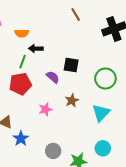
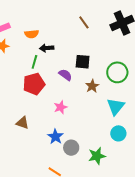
brown line: (76, 14) -> (84, 22), moved
brown star: (72, 100) -> (92, 86), moved
blue star: (21, 138) -> (55, 137), moved
cyan circle: (103, 148) -> (118, 133), moved

